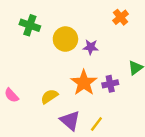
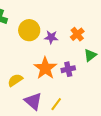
orange cross: (121, 17) -> (77, 34), moved

